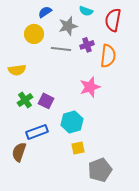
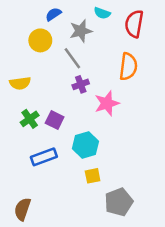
purple cross: (87, 45) -> (81, 84), moved
gray line: (61, 49) -> (72, 58), turned 48
brown semicircle: (19, 152) -> (22, 209), moved

